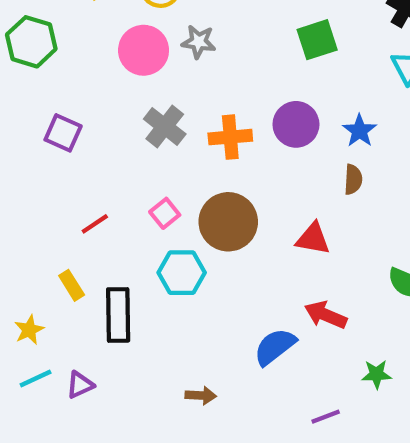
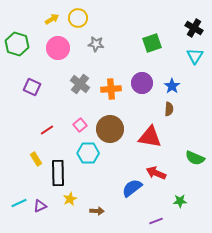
pink circle: (144, 50) -> (58, 48), moved
red triangle: (313, 239) -> (150, 137), size x1.4
yellow star: (29, 330) -> (70, 199), moved

